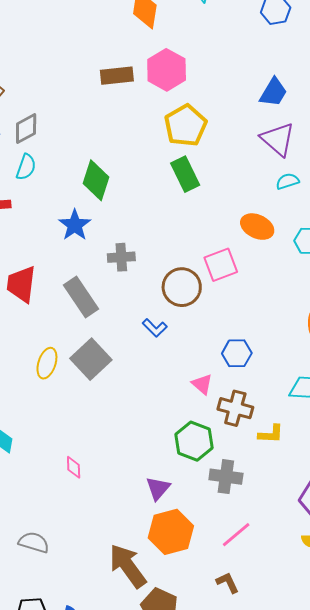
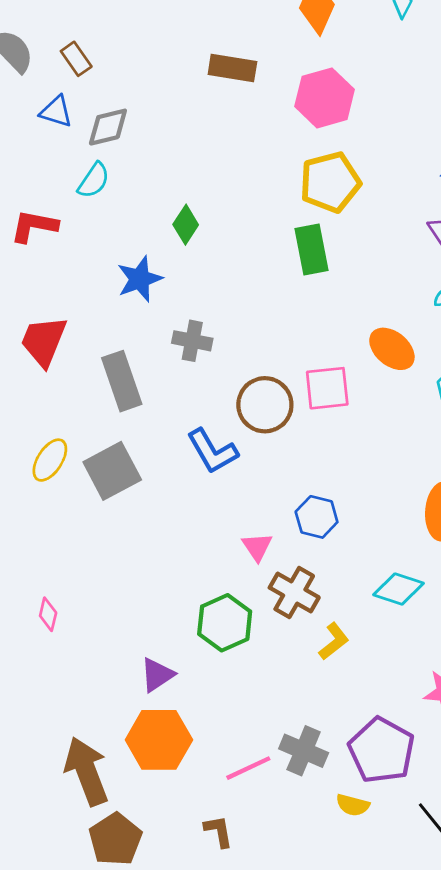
brown rectangle: (117, 76) -> (232, 68), moved
green diamond: (96, 180) -> (186, 225), size x0.7
blue L-shape: (155, 328) -> (212, 451), size x1.5
yellow L-shape: (271, 434) -> (334, 641), turned -56
gray cross: (226, 477) -> (304, 751), moved

